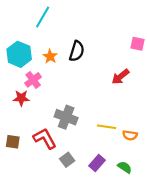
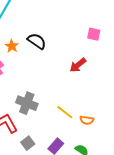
black semicircle: (77, 51) -> (37, 41), turned -72
yellow line: (107, 127) -> (65, 112), turned 30

